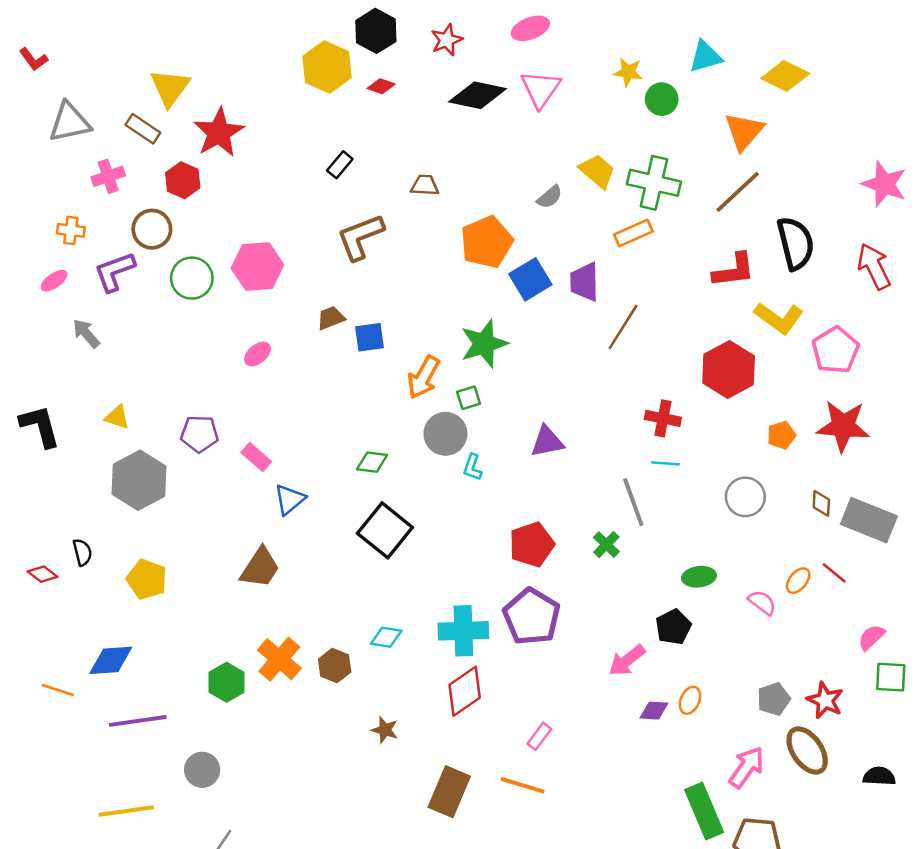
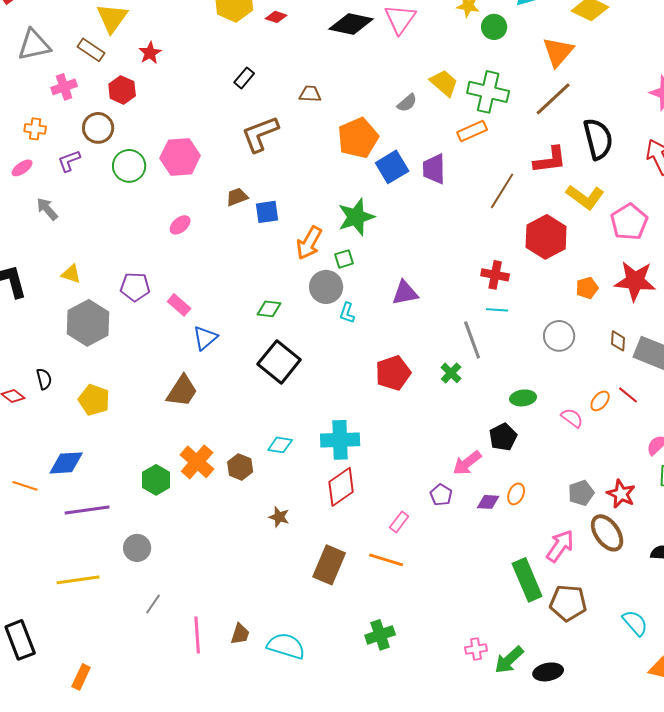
red star: (219, 133) -> (150, 53), size x0.6
purple L-shape: (115, 272) -> (69, 161), size x0.7
brown line: (623, 327) -> (502, 191), moved
purple pentagon: (532, 617) -> (441, 495), moved, size x0.5

